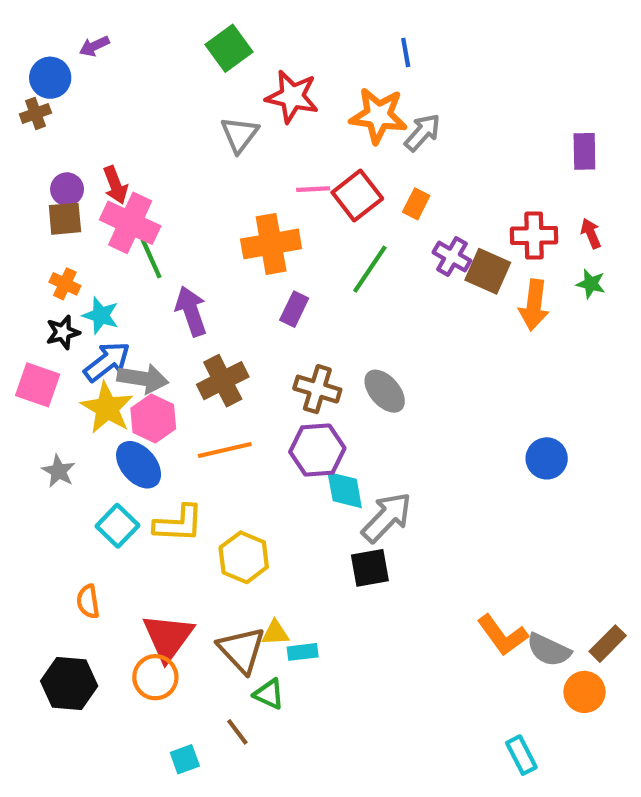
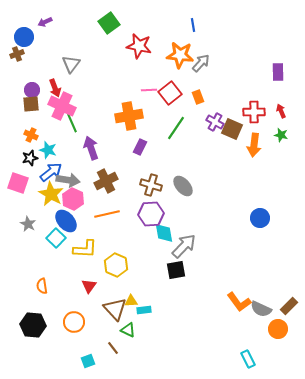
gray triangle: (240, 135) -> (71, 64), moved
orange rectangle: (416, 204) -> (198, 97), turned -48
cyan square: (118, 526) -> (56, 238), moved
red triangle: (168, 637) -> (89, 286), moved, size x0.6

